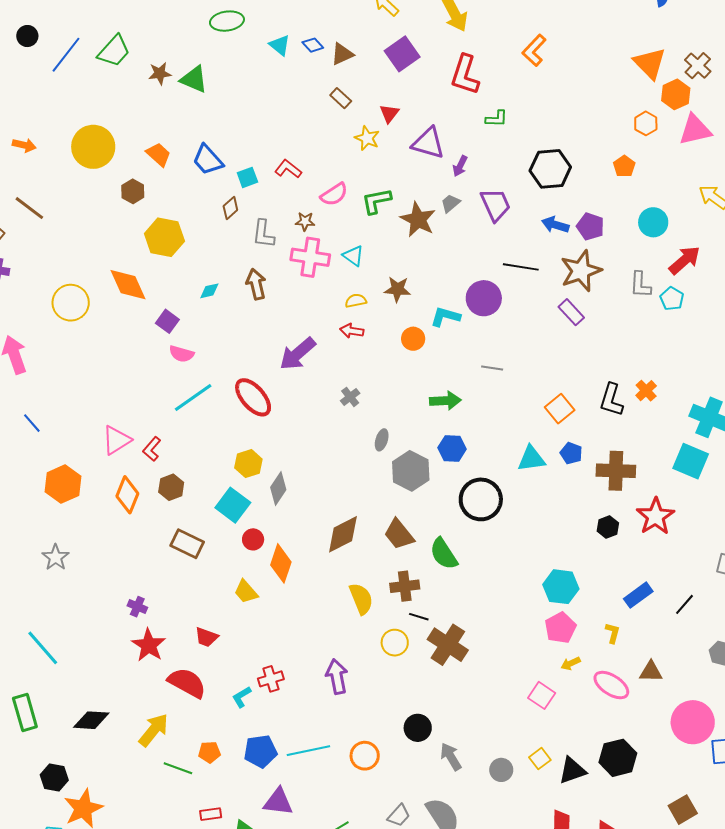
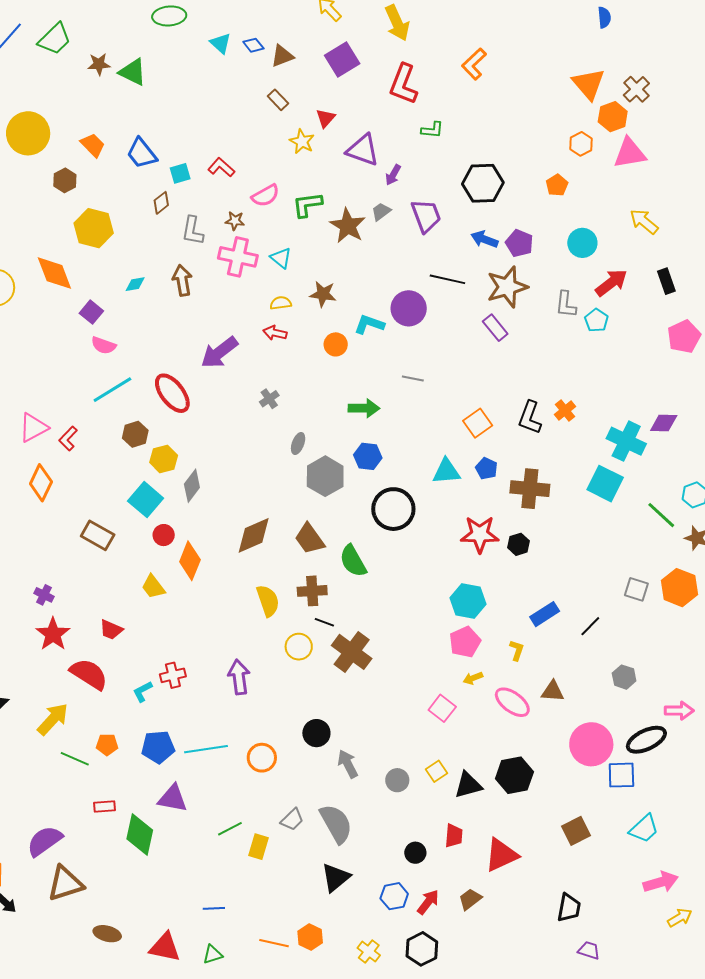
brown hexagon: (171, 487) -> (135, 434), moved
red star: (655, 516) -> (480, 534), moved, turned 30

